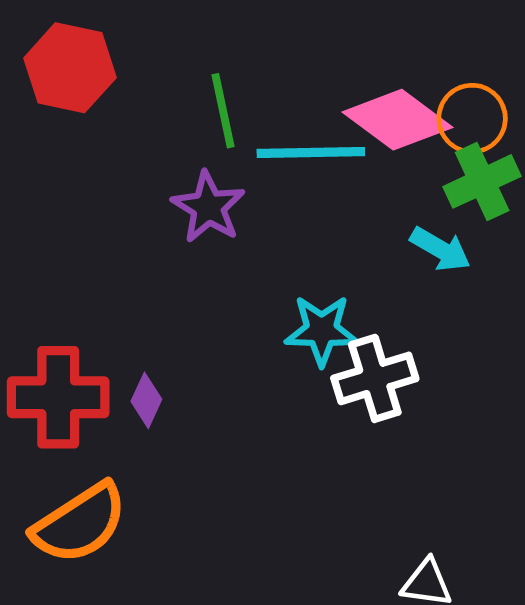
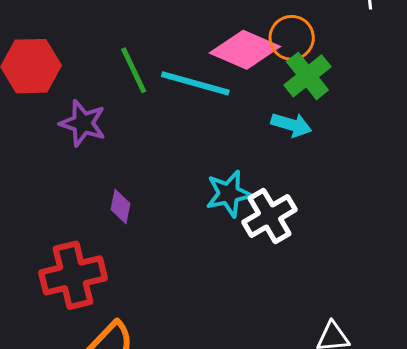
cyan line: (311, 152) -> (195, 83), turned 30
purple star: (208, 207) -> (83, 123), moved
purple diamond: (146, 400) -> (120, 207), moved

